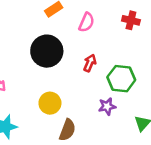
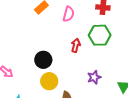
black circle: (47, 51) -> (43, 60), moved, size x0.7
green hexagon: (121, 79) -> (100, 35), moved

